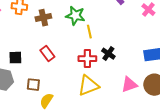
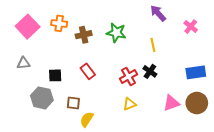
yellow line: (89, 32) -> (153, 45), moved
red cross: (87, 59) -> (128, 76), turned -30
yellow triangle: (88, 86) -> (130, 104), size x0.6

